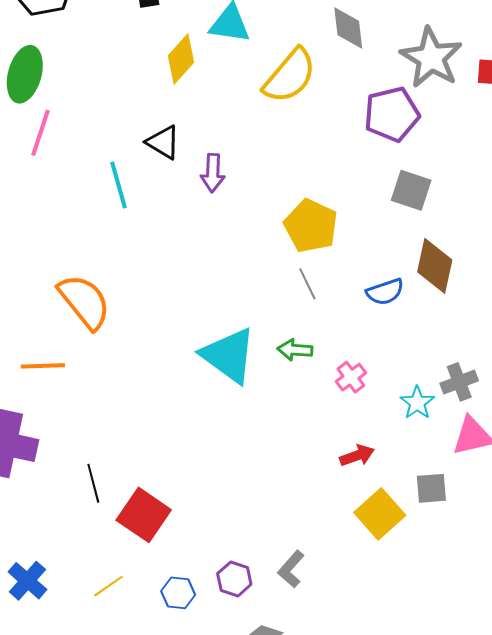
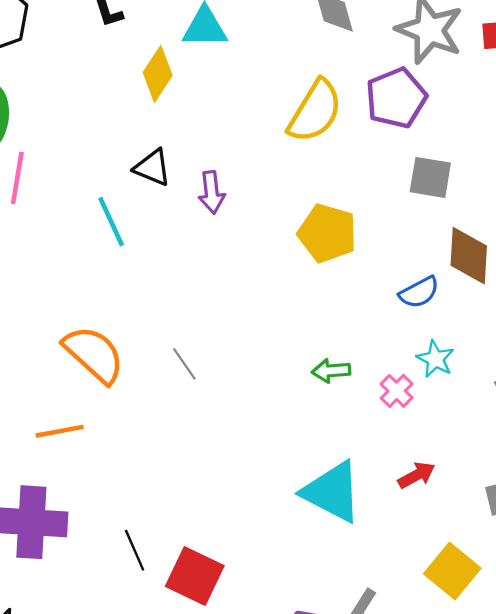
yellow semicircle: (290, 76) -> (315, 111), moved
gray line: (307, 284) -> (184, 364), moved
cyan triangle: (229, 355) -> (332, 492), moved
cyan star: (417, 403) -> (435, 359), moved
yellow square: (380, 514) -> (452, 571), moved

